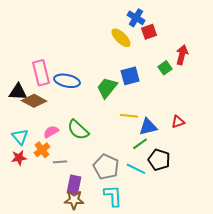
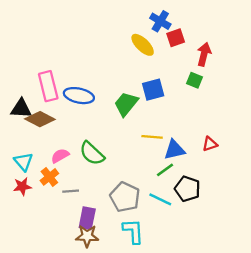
red arrow: (182, 55) -> (204, 54), moved
green square: (165, 68) -> (195, 80), turned -32

